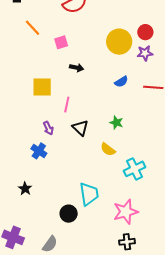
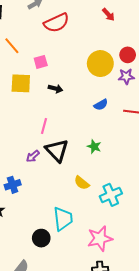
yellow square: (42, 87) -> (21, 83), moved
purple arrow: (48, 128) -> (33, 156), moved, turned 72
black triangle: (80, 128) -> (57, 150), size x1.4
yellow semicircle: (108, 149) -> (82, 183), moved
blue cross: (39, 151) -> (13, 185), moved, turned 35

